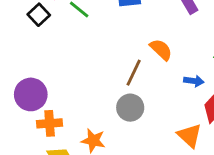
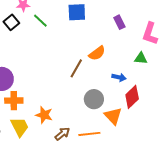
orange semicircle: (161, 50) -> (97, 53), turned 96
gray circle: (130, 108) -> (94, 99), moved

